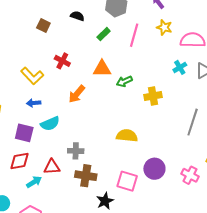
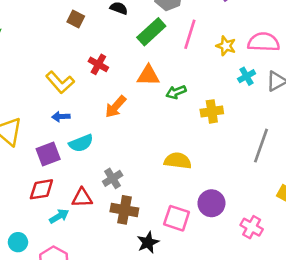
yellow star: (164, 27) -> (226, 46), moved
green rectangle: (104, 34) -> (151, 32), size x1.6
purple square: (24, 133) -> (48, 154), turned -36
gray cross: (76, 151) -> (113, 178), turned -35
pink cross: (190, 175) -> (252, 227), moved

